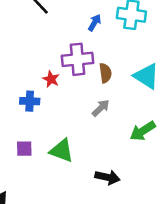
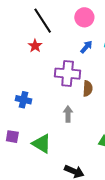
red star: (51, 79) -> (35, 46), moved
gray arrow: (101, 108) -> (68, 114), moved, turned -56

